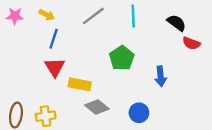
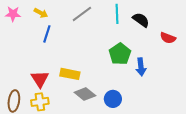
black semicircle: (176, 23) -> (141, 20), moved
green pentagon: (122, 58) -> (120, 54), moved
red triangle: (55, 67) -> (40, 79), moved
blue circle: (139, 113) -> (113, 99), moved

